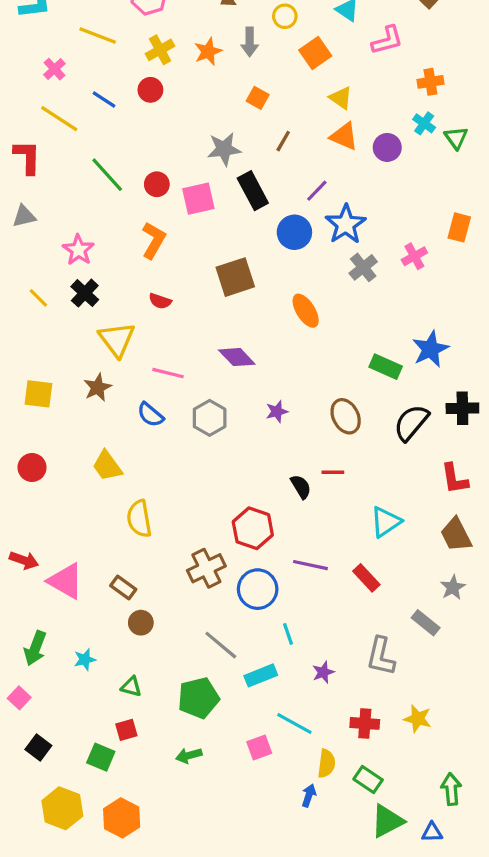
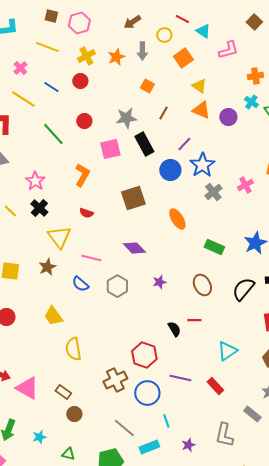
red circle: (157, 184) -> (84, 121), moved
green rectangle: (386, 367) -> (214, 247), moved

